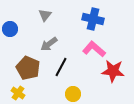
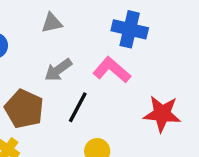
gray triangle: (45, 15) -> (52, 23), turned 40
pink L-shape: (94, 49) -> (112, 70), moved

